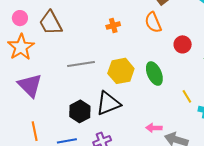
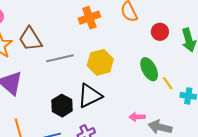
brown trapezoid: (51, 23) -> (30, 39), moved
orange cross: (113, 25) -> (89, 18), size x1.5
green ellipse: (154, 74) -> (149, 69), moved

